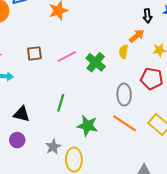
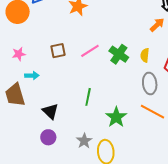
yellow semicircle: (123, 52) -> (145, 55), moved
black triangle: (22, 114) -> (50, 111), turned 36
green star: (87, 126) -> (116, 117), turned 30

